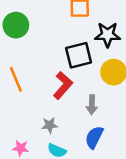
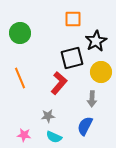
black star: (108, 35) -> (96, 41), turned -30
gray arrow: (92, 105) -> (92, 99), moved

